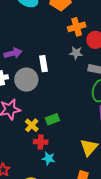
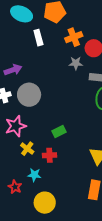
white rectangle: (44, 64) -> (38, 38), moved
yellow cross: (32, 125) -> (27, 149), moved
cyan star: (48, 158) -> (34, 175), moved

